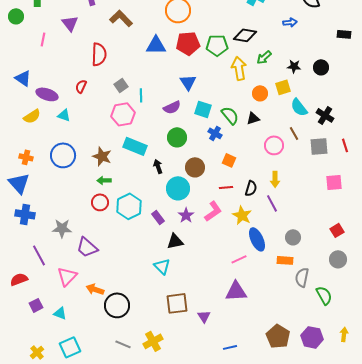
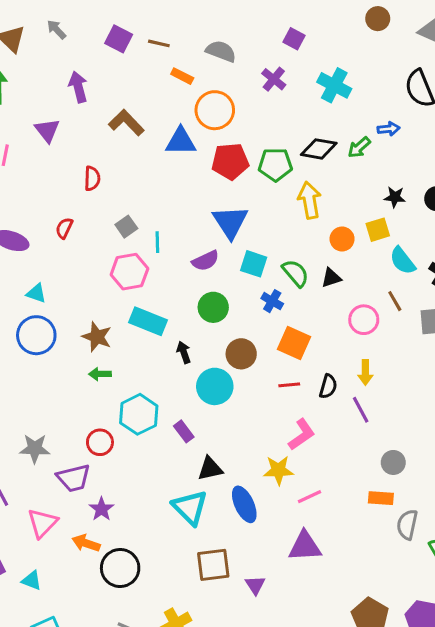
blue triangle: (156, 45) -> (181, 141), moved
red semicircle: (99, 54) -> (92, 178), size x0.7
green arrow: (264, 57) -> (359, 147), moved
blue triangle: (188, 82) -> (230, 222), size x1.4
cyan triangle: (64, 115) -> (36, 293), moved
orange square: (229, 160) -> (294, 343), size x1.5
red circle: (100, 202) -> (100, 442), moved
pink L-shape: (213, 211) -> (302, 435), moved
purple star: (186, 215) -> (101, 509), moved
yellow star: (242, 215) -> (278, 470), moved, turned -30
blue ellipse: (257, 239) -> (244, 504), moved
purple trapezoid: (87, 247) -> (74, 478), turned -55
cyan triangle: (162, 266) -> (190, 507), size x1.4

